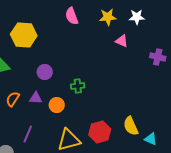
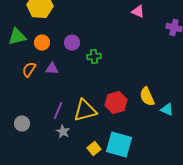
purple circle: (45, 72) -> (72, 42), moved
orange circle: (57, 105) -> (42, 42), moved
purple line: (28, 134) -> (58, 110), moved

